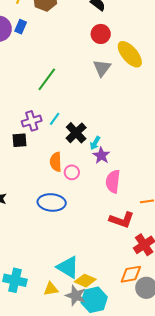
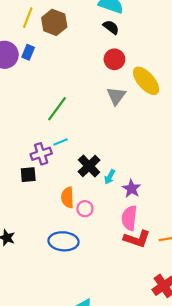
cyan line: (55, 119) -> (60, 142), moved, turned 32
purple star: (101, 155) -> (132, 189), moved
red L-shape: (122, 220) -> (137, 239), moved

